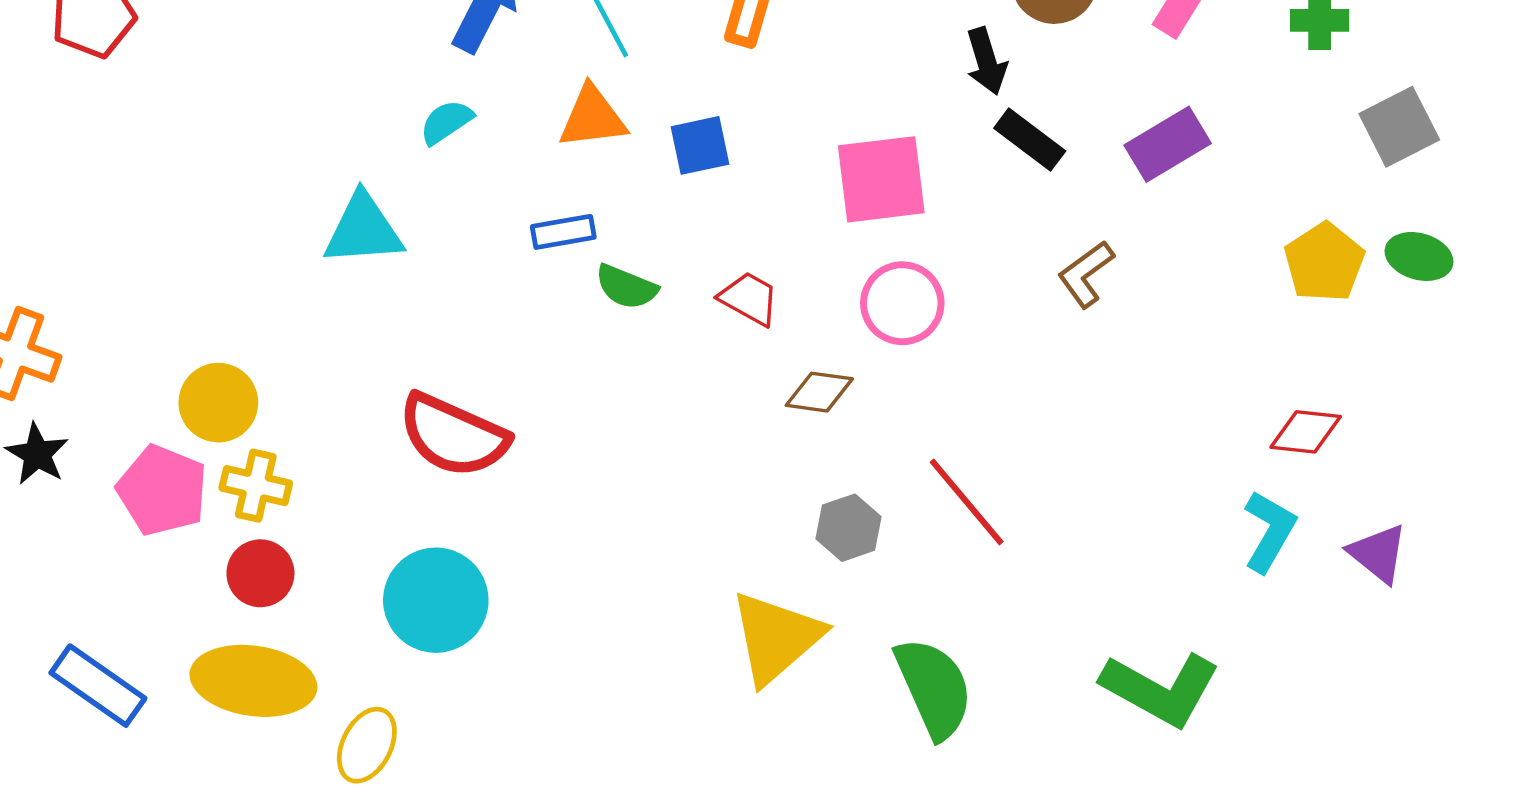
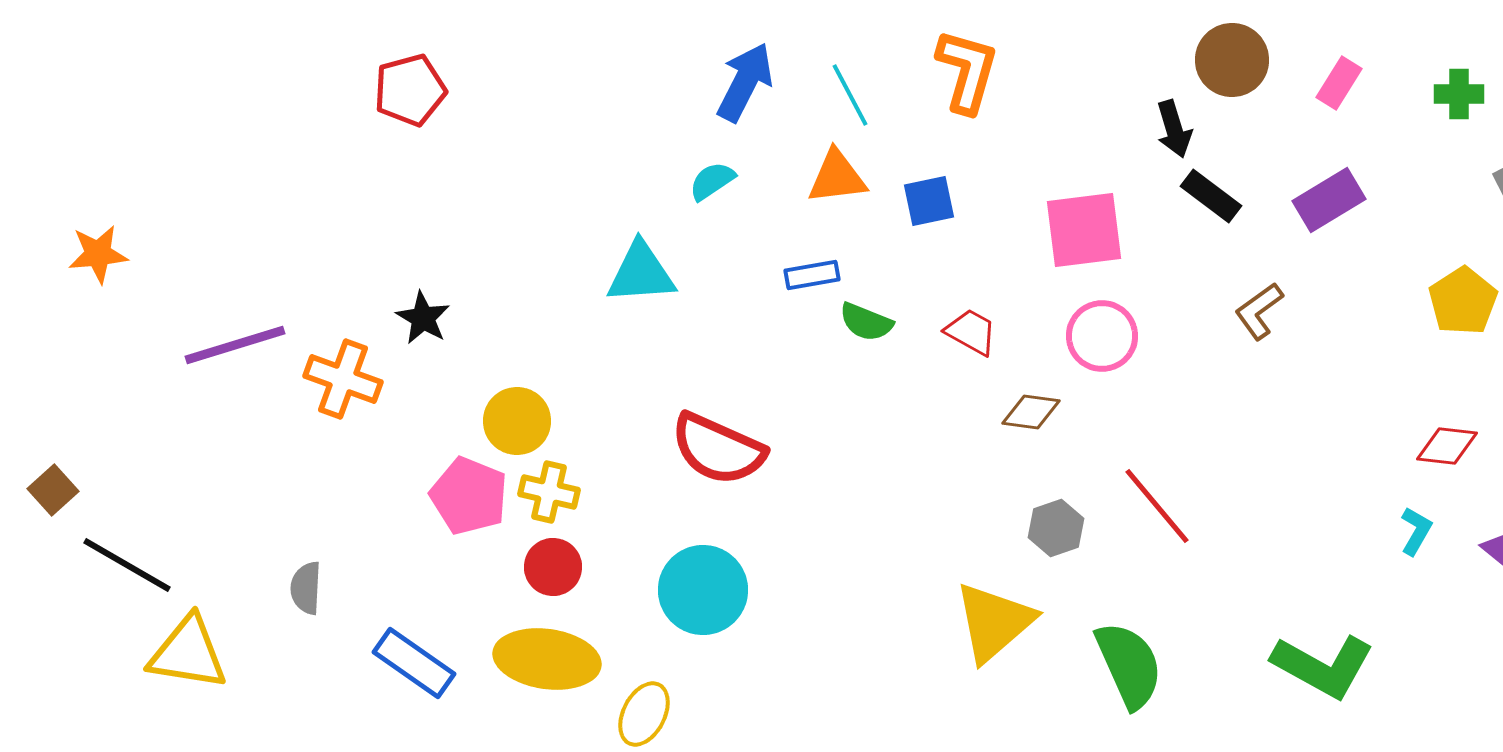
black star: (37, 454) -> (423, 318), moved
cyan L-shape: (1269, 531) -> (1416, 531), size x0.7

